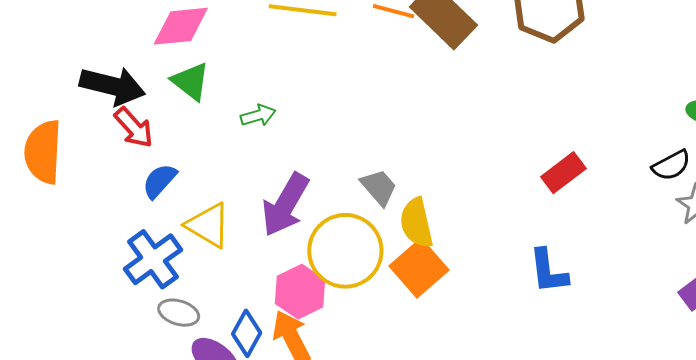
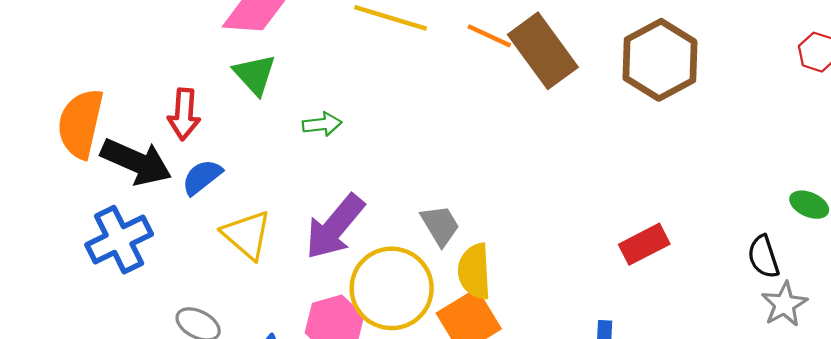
black arrow: (113, 86) -> (136, 162), moved
red arrow: (134, 128) -> (184, 114), turned 36
black semicircle: (671, 165) -> (763, 257), turned 90
blue cross: (153, 259) -> (119, 240), moved

